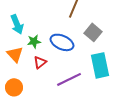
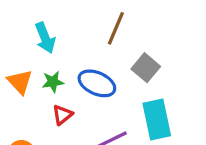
cyan arrow: (17, 24) -> (45, 38), moved
orange triangle: (15, 54) -> (20, 82), moved

